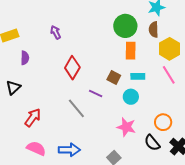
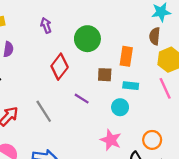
green circle: (125, 26) -> (87, 39), moved
brown square: (114, 78) -> (105, 75), moved, turned -32
gray line: (76, 108) -> (44, 111), moved

